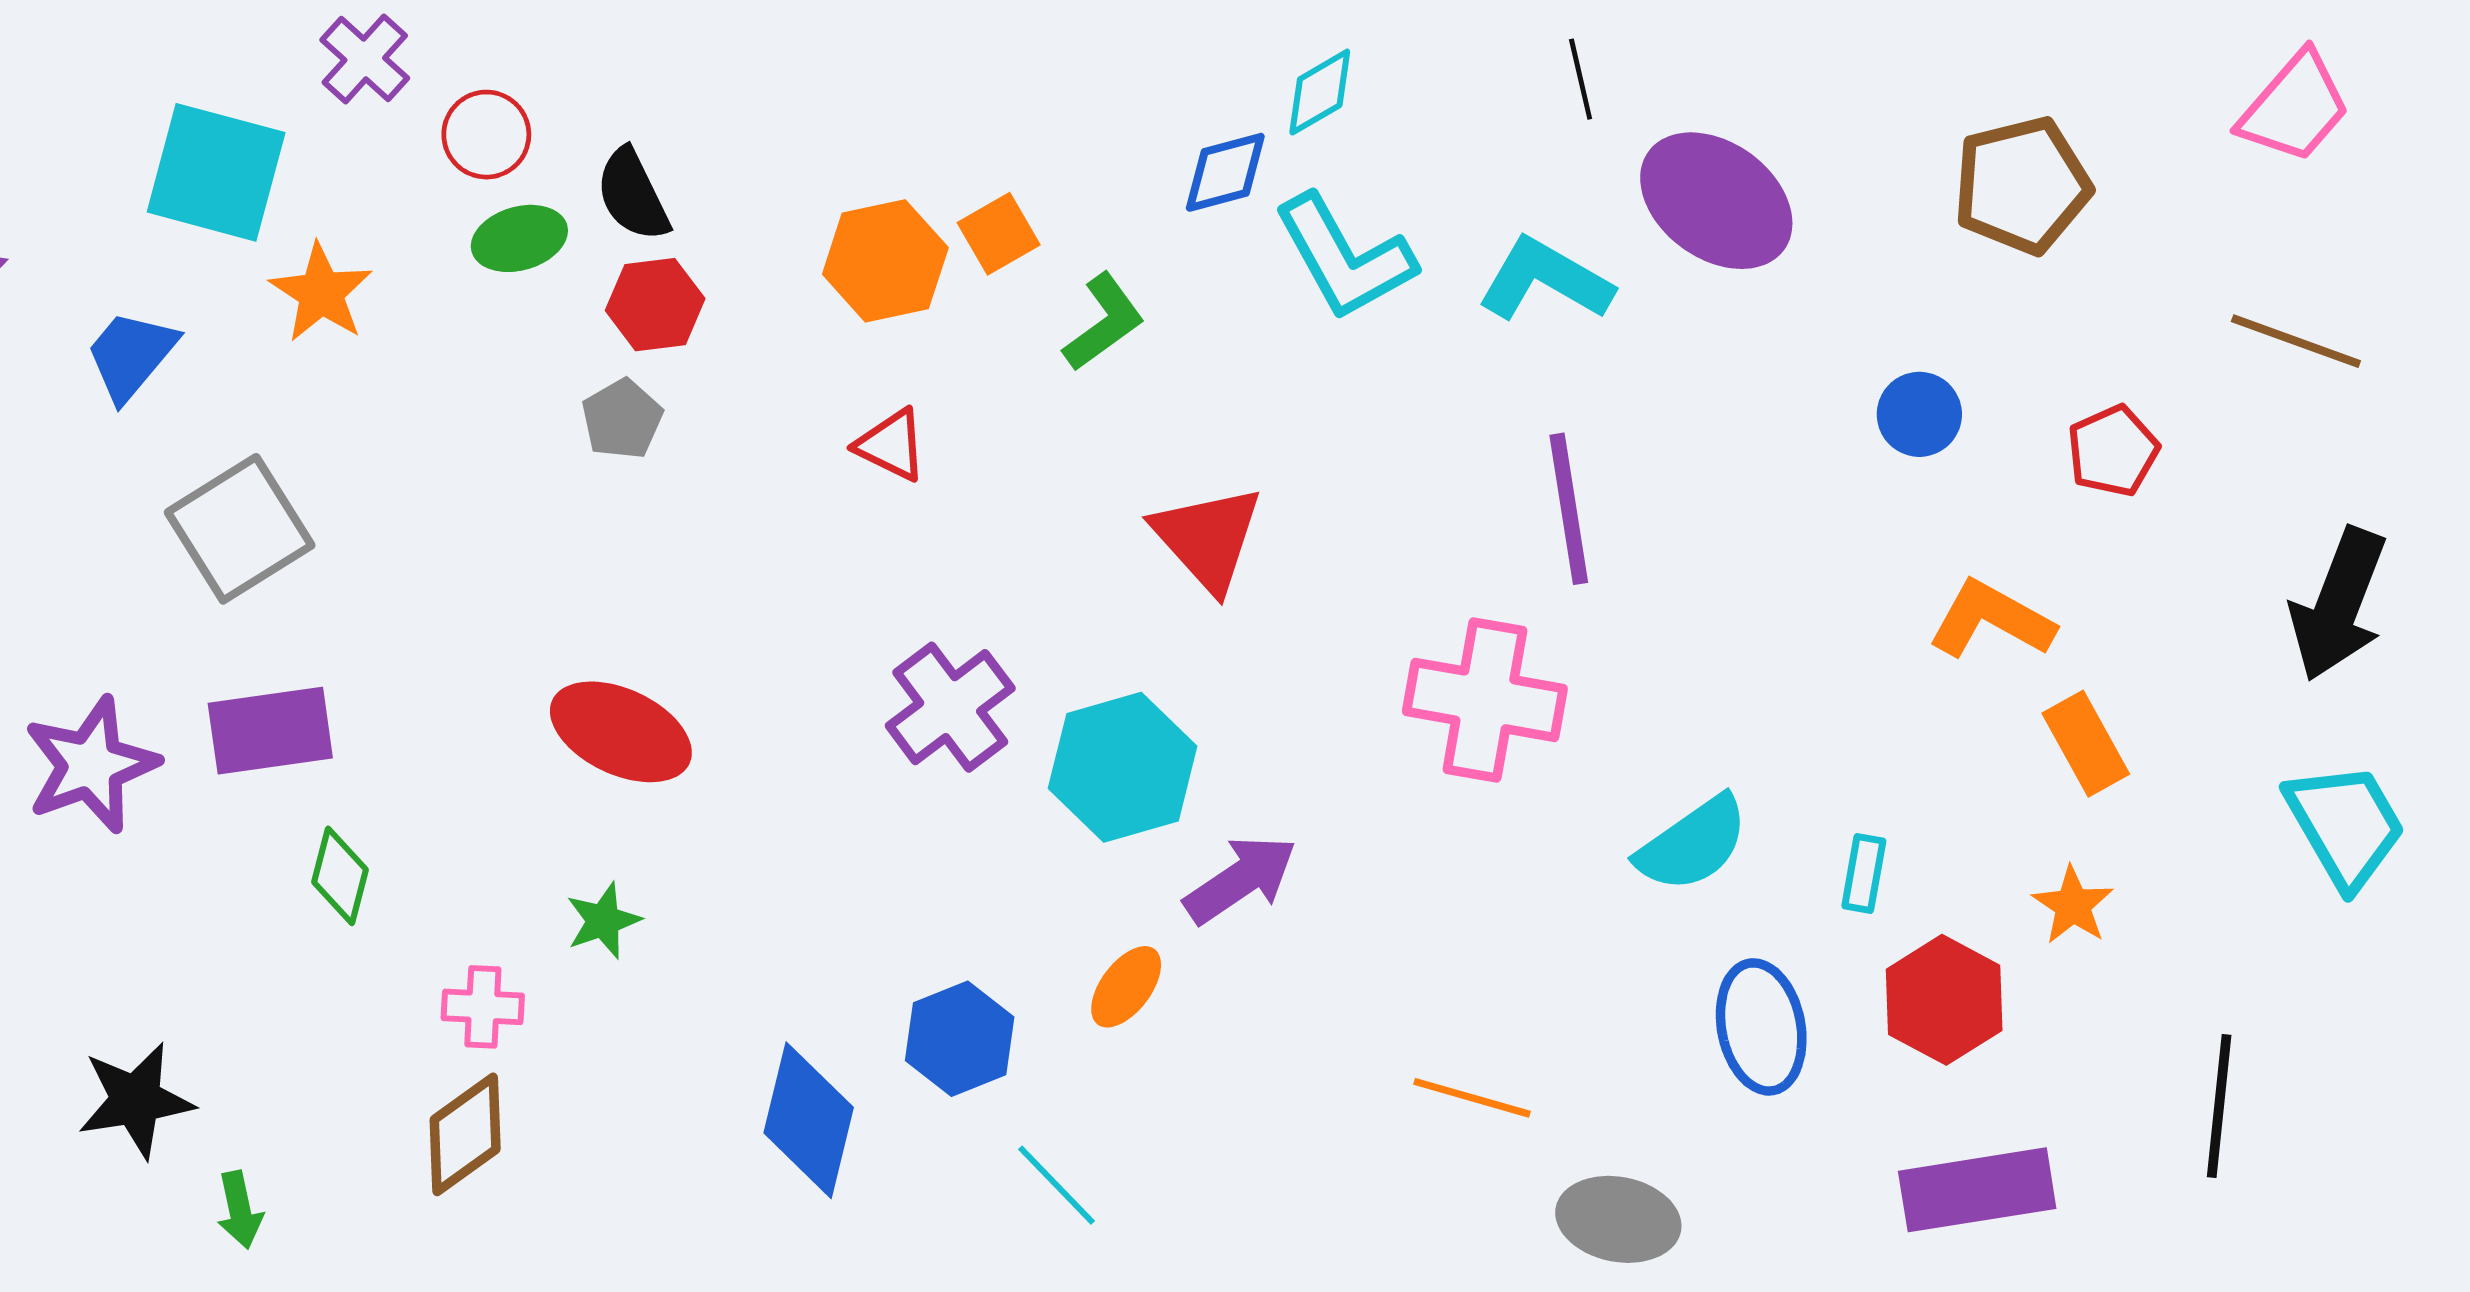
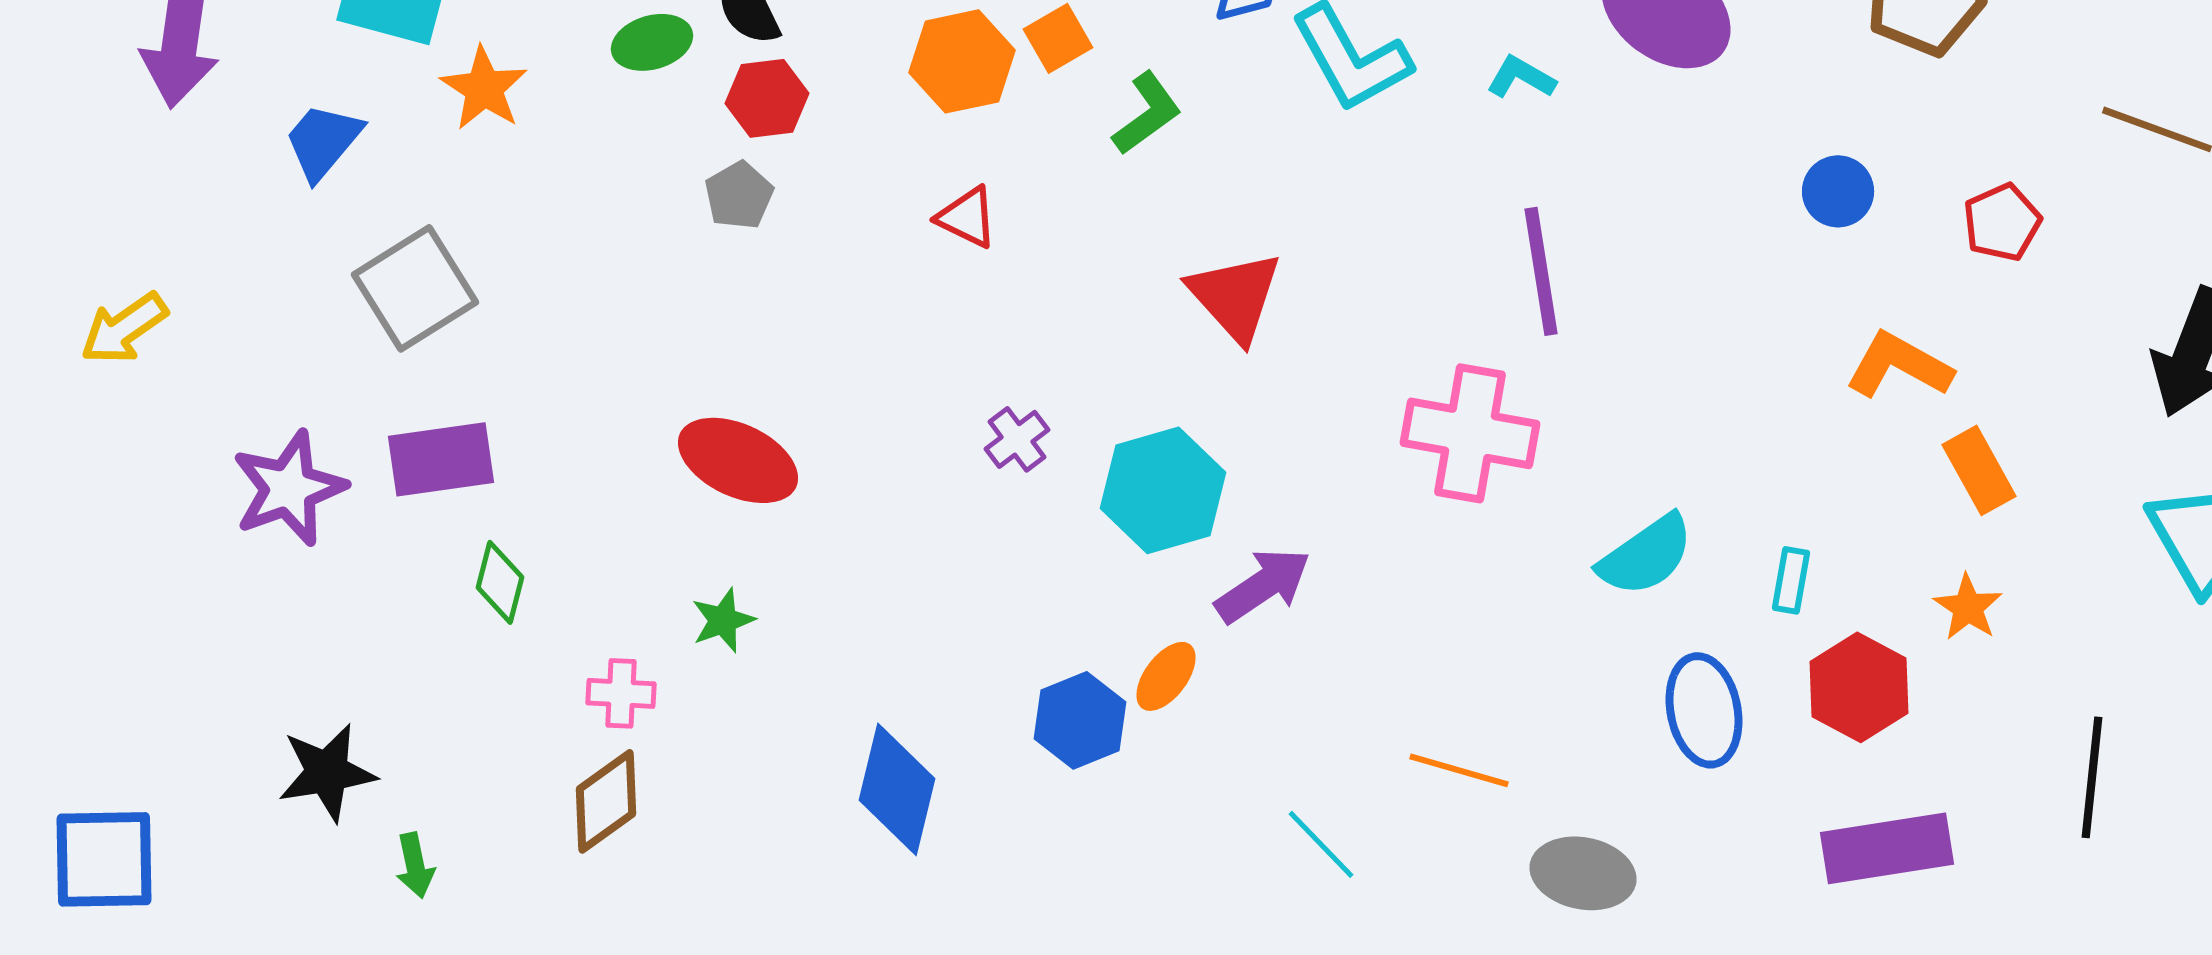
cyan L-shape: (1545, 280) -> (1521, 77), size x0.6
purple cross: (950, 707) -> (1017, 439), size x0.6
blue hexagon: (960, 1039) -> (1080, 720), moved
cyan line: (1056, 1185) -> (1321, 844), moved

